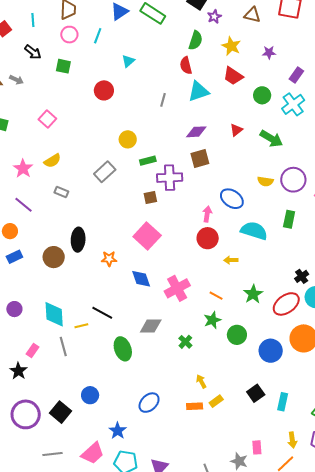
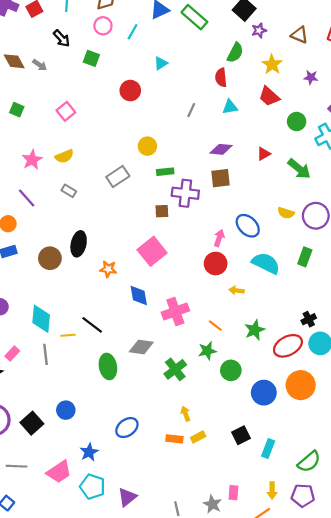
cyan triangle: (198, 91) -> (230, 107), size x0.7
green cross: (185, 342) -> (175, 369), size x1.5

